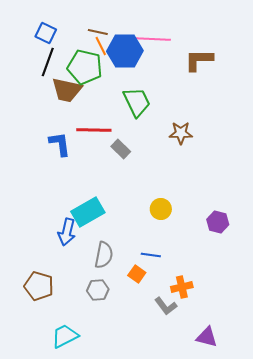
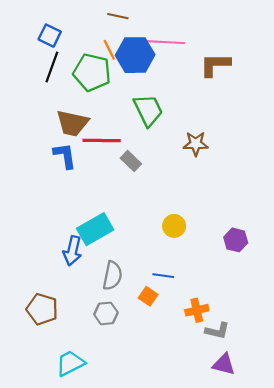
brown line: (98, 32) -> (118, 16), moved
brown trapezoid: (67, 90) -> (72, 123), moved
gray L-shape: (166, 306) -> (217, 331), moved, turned -40

